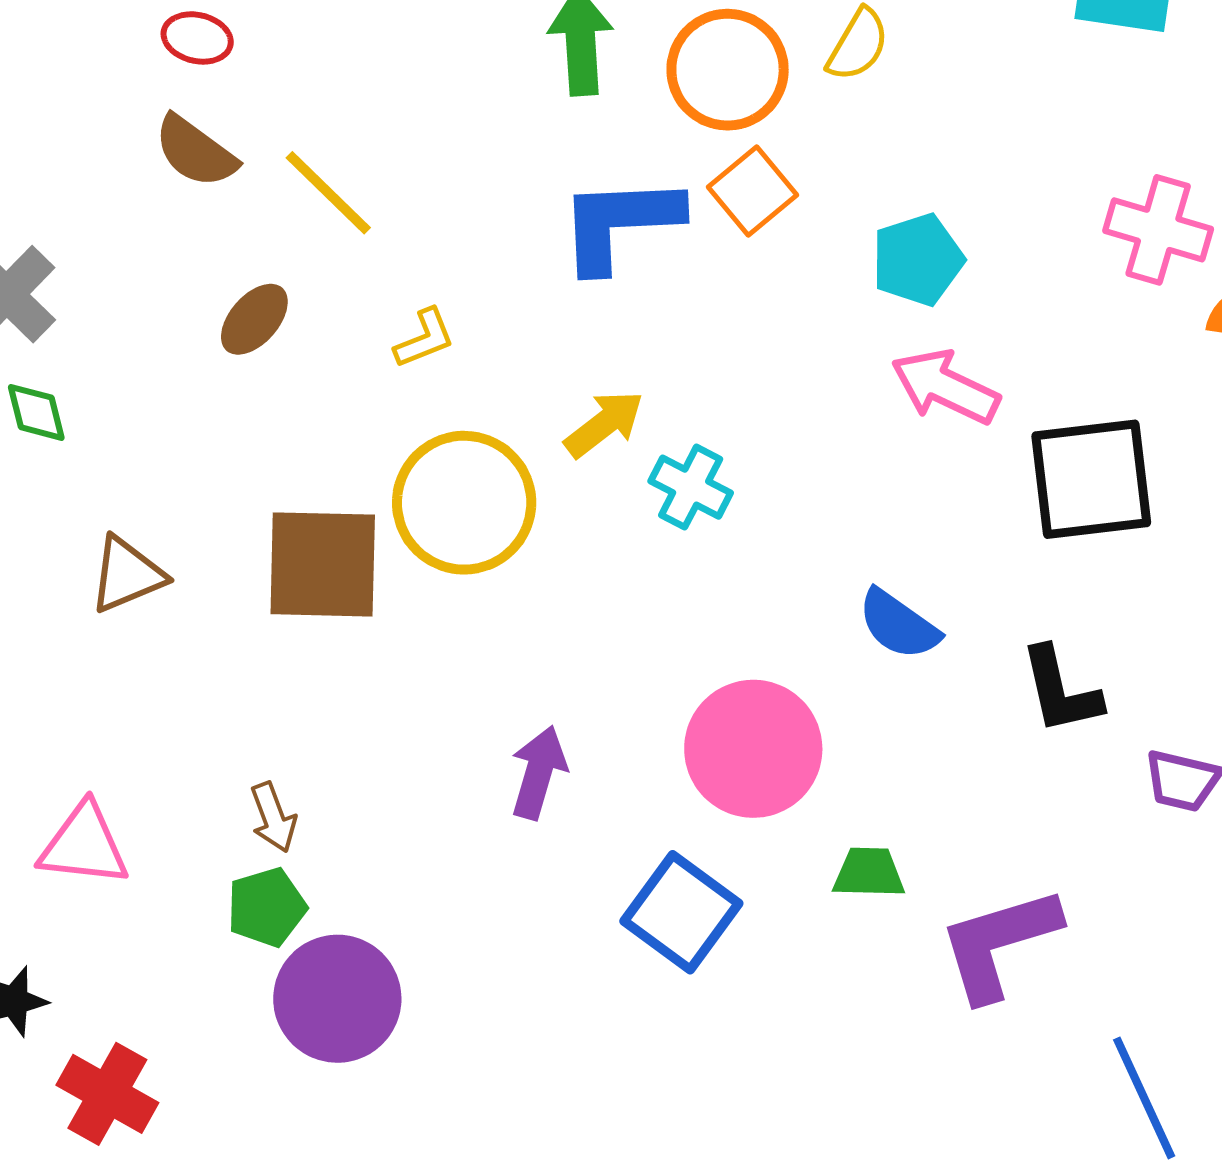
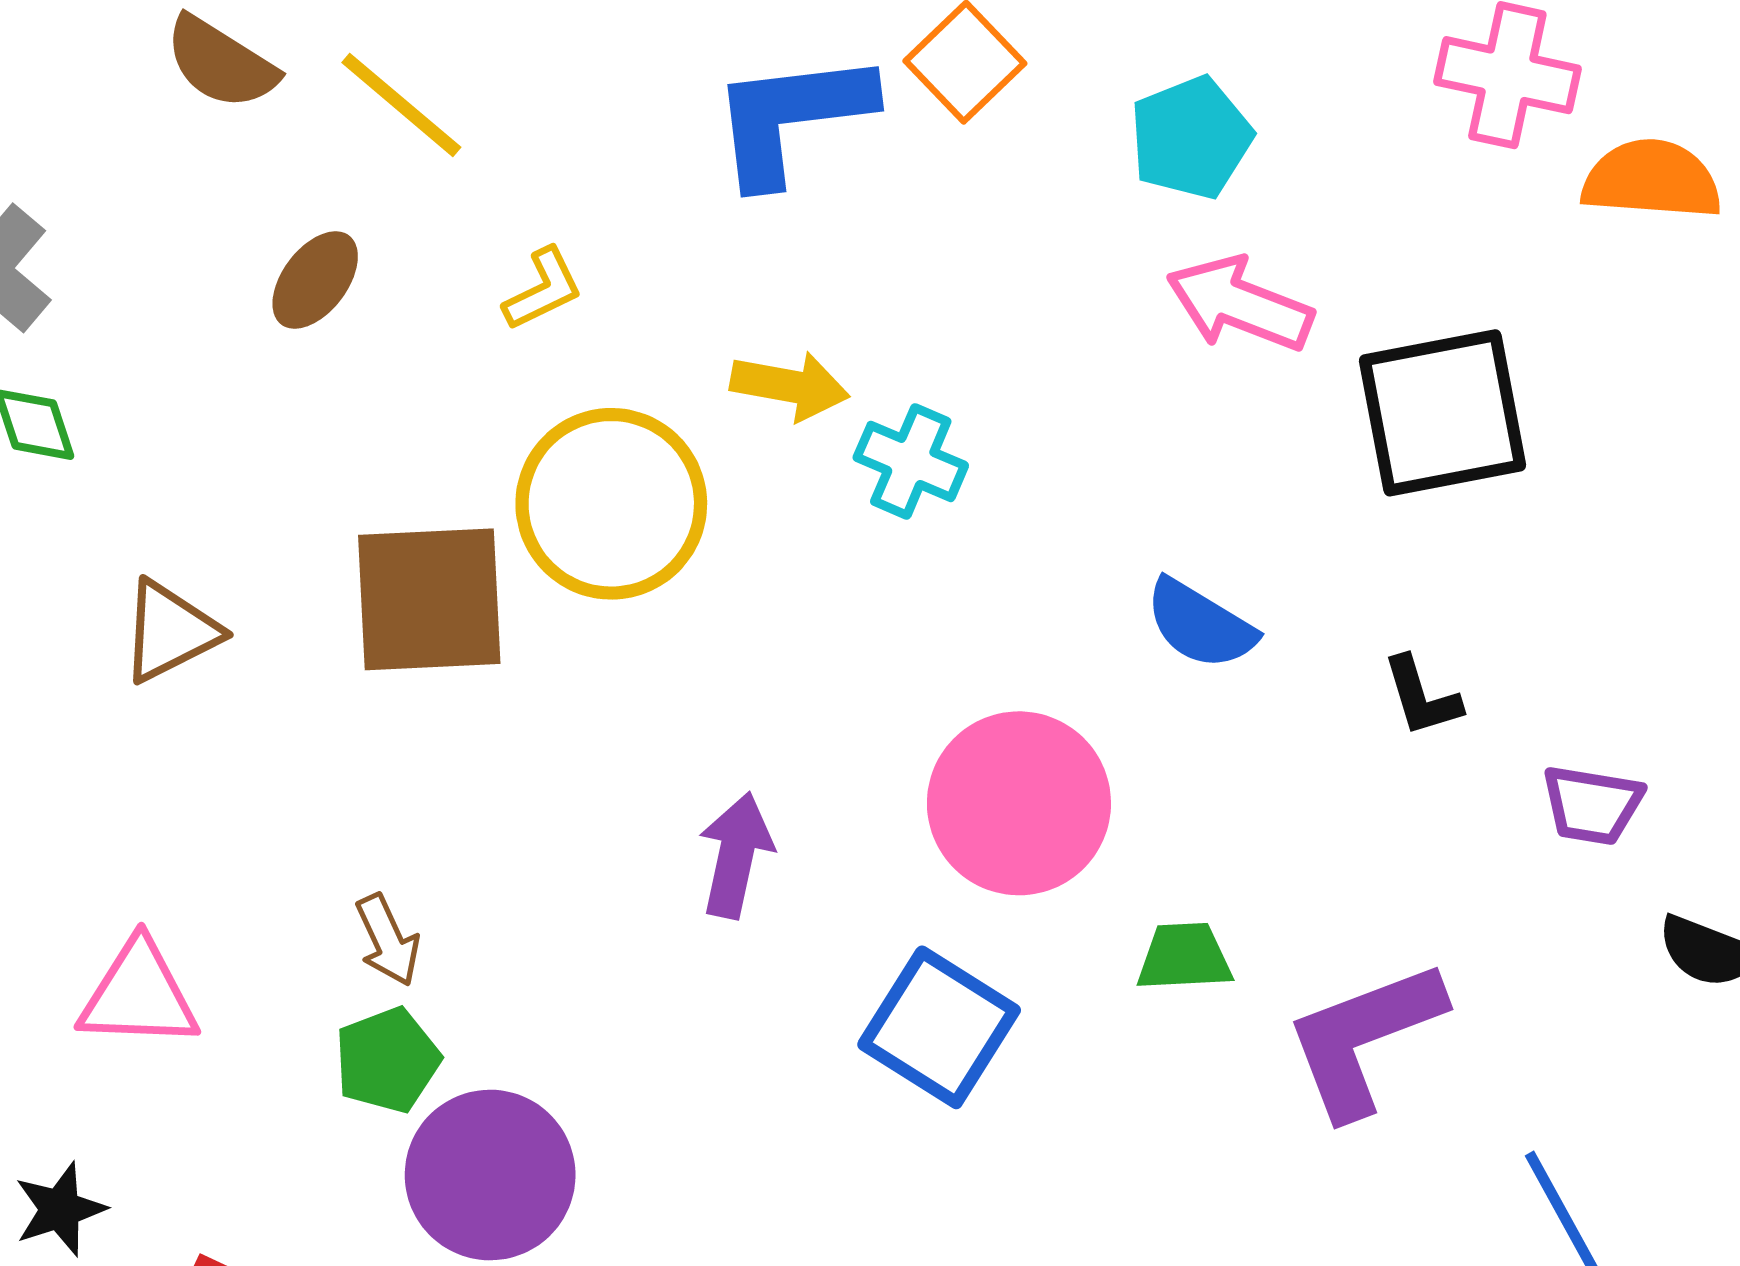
yellow arrow: (604, 424) -> (790, 386), turned 52
black L-shape: (1061, 690) -> (1422, 696), size x0.7

